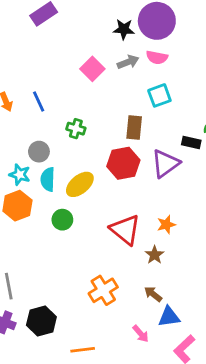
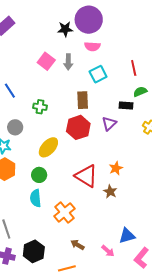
gray arrow: (128, 62) -> (68, 62), moved, turned 119
purple triangle: (165, 164) -> (109, 124), size x0.7
cyan semicircle: (48, 179) -> (36, 198), moved
orange cross: (103, 290) -> (64, 212), moved
brown arrow: (153, 294) -> (77, 245), moved

